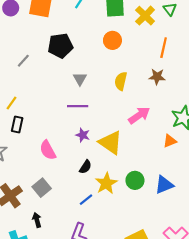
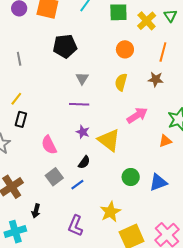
orange circle: (112, 40) -> (125, 49), moved
gray line: (23, 61) -> (19, 59), moved, turned -56
yellow star: (106, 183) -> (110, 212), moved
gray square: (42, 188) -> (54, 177), moved
blue line: (86, 200) -> (77, 185), moved
black arrow: (37, 220) -> (36, 211), turned -152

